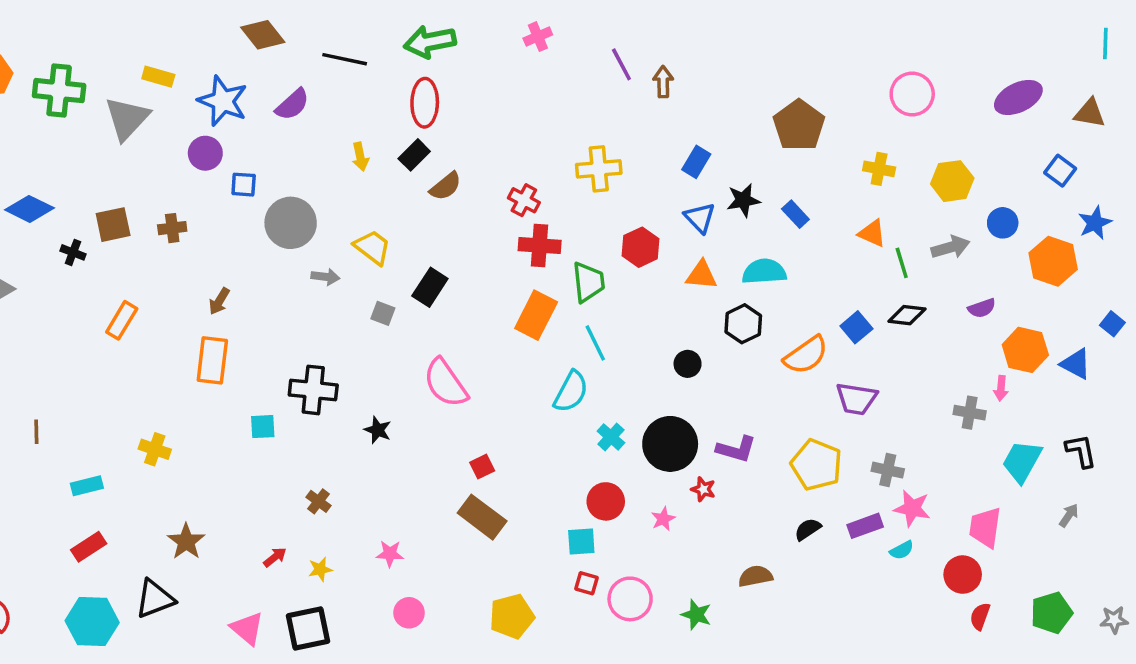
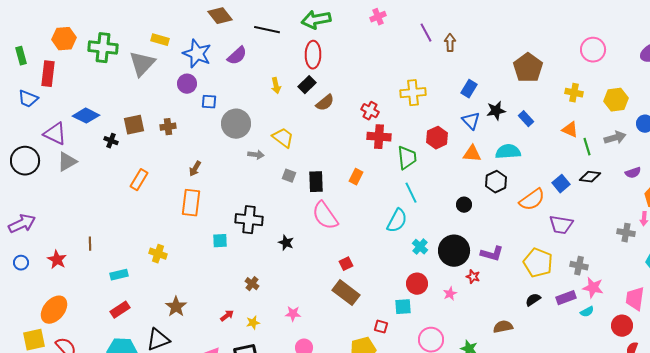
black rectangle: (430, 287) -> (316, 182), moved, turned -35
orange rectangle: (536, 315) -> (356, 177), moved, size x0.6
red square: (587, 583) -> (381, 327), moved

